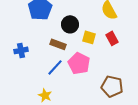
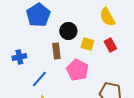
brown rectangle: (58, 44) -> (56, 51), turned 63
blue line: (55, 67) -> (39, 79), moved

